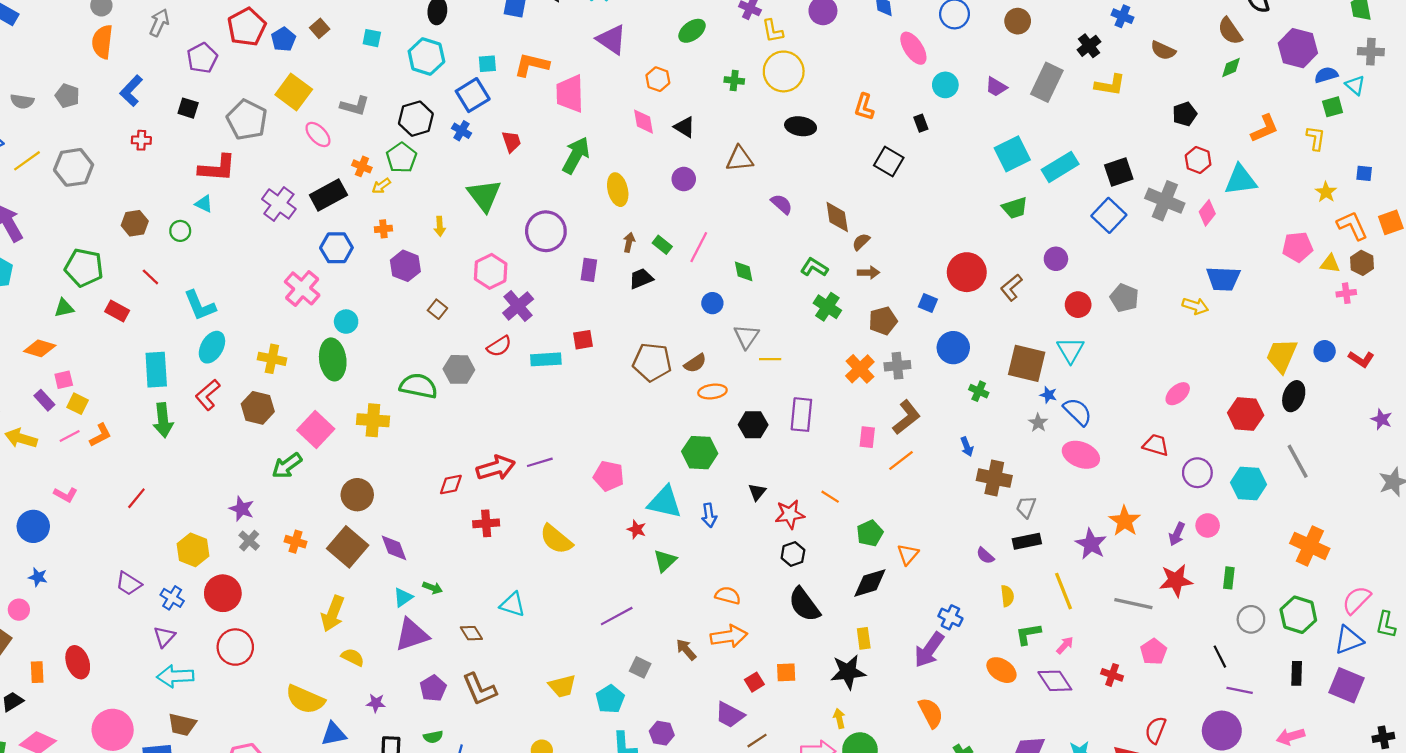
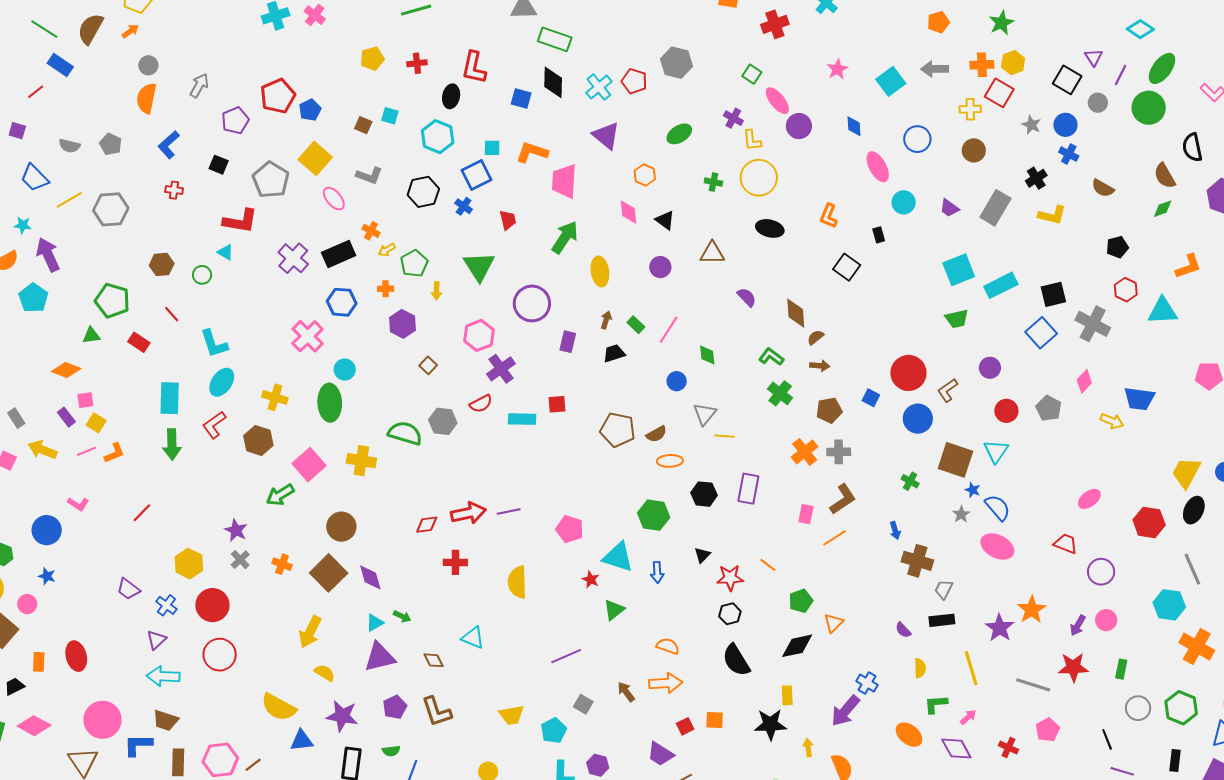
brown square: (320, 28) -> (363, 125), moved, turned -30
green pentagon: (401, 158) -> (414, 263), moved
pink diamond: (1207, 213) -> (1084, 381), moved
blue circle: (953, 348) -> (918, 419), moved
cyan hexagon: (1249, 484) -> (1169, 605), moved
yellow semicircle: (556, 539) -> (517, 582), turned 44
purple star: (376, 703) -> (342, 716), size x1.8
yellow arrow: (839, 719) -> (808, 748), moved

